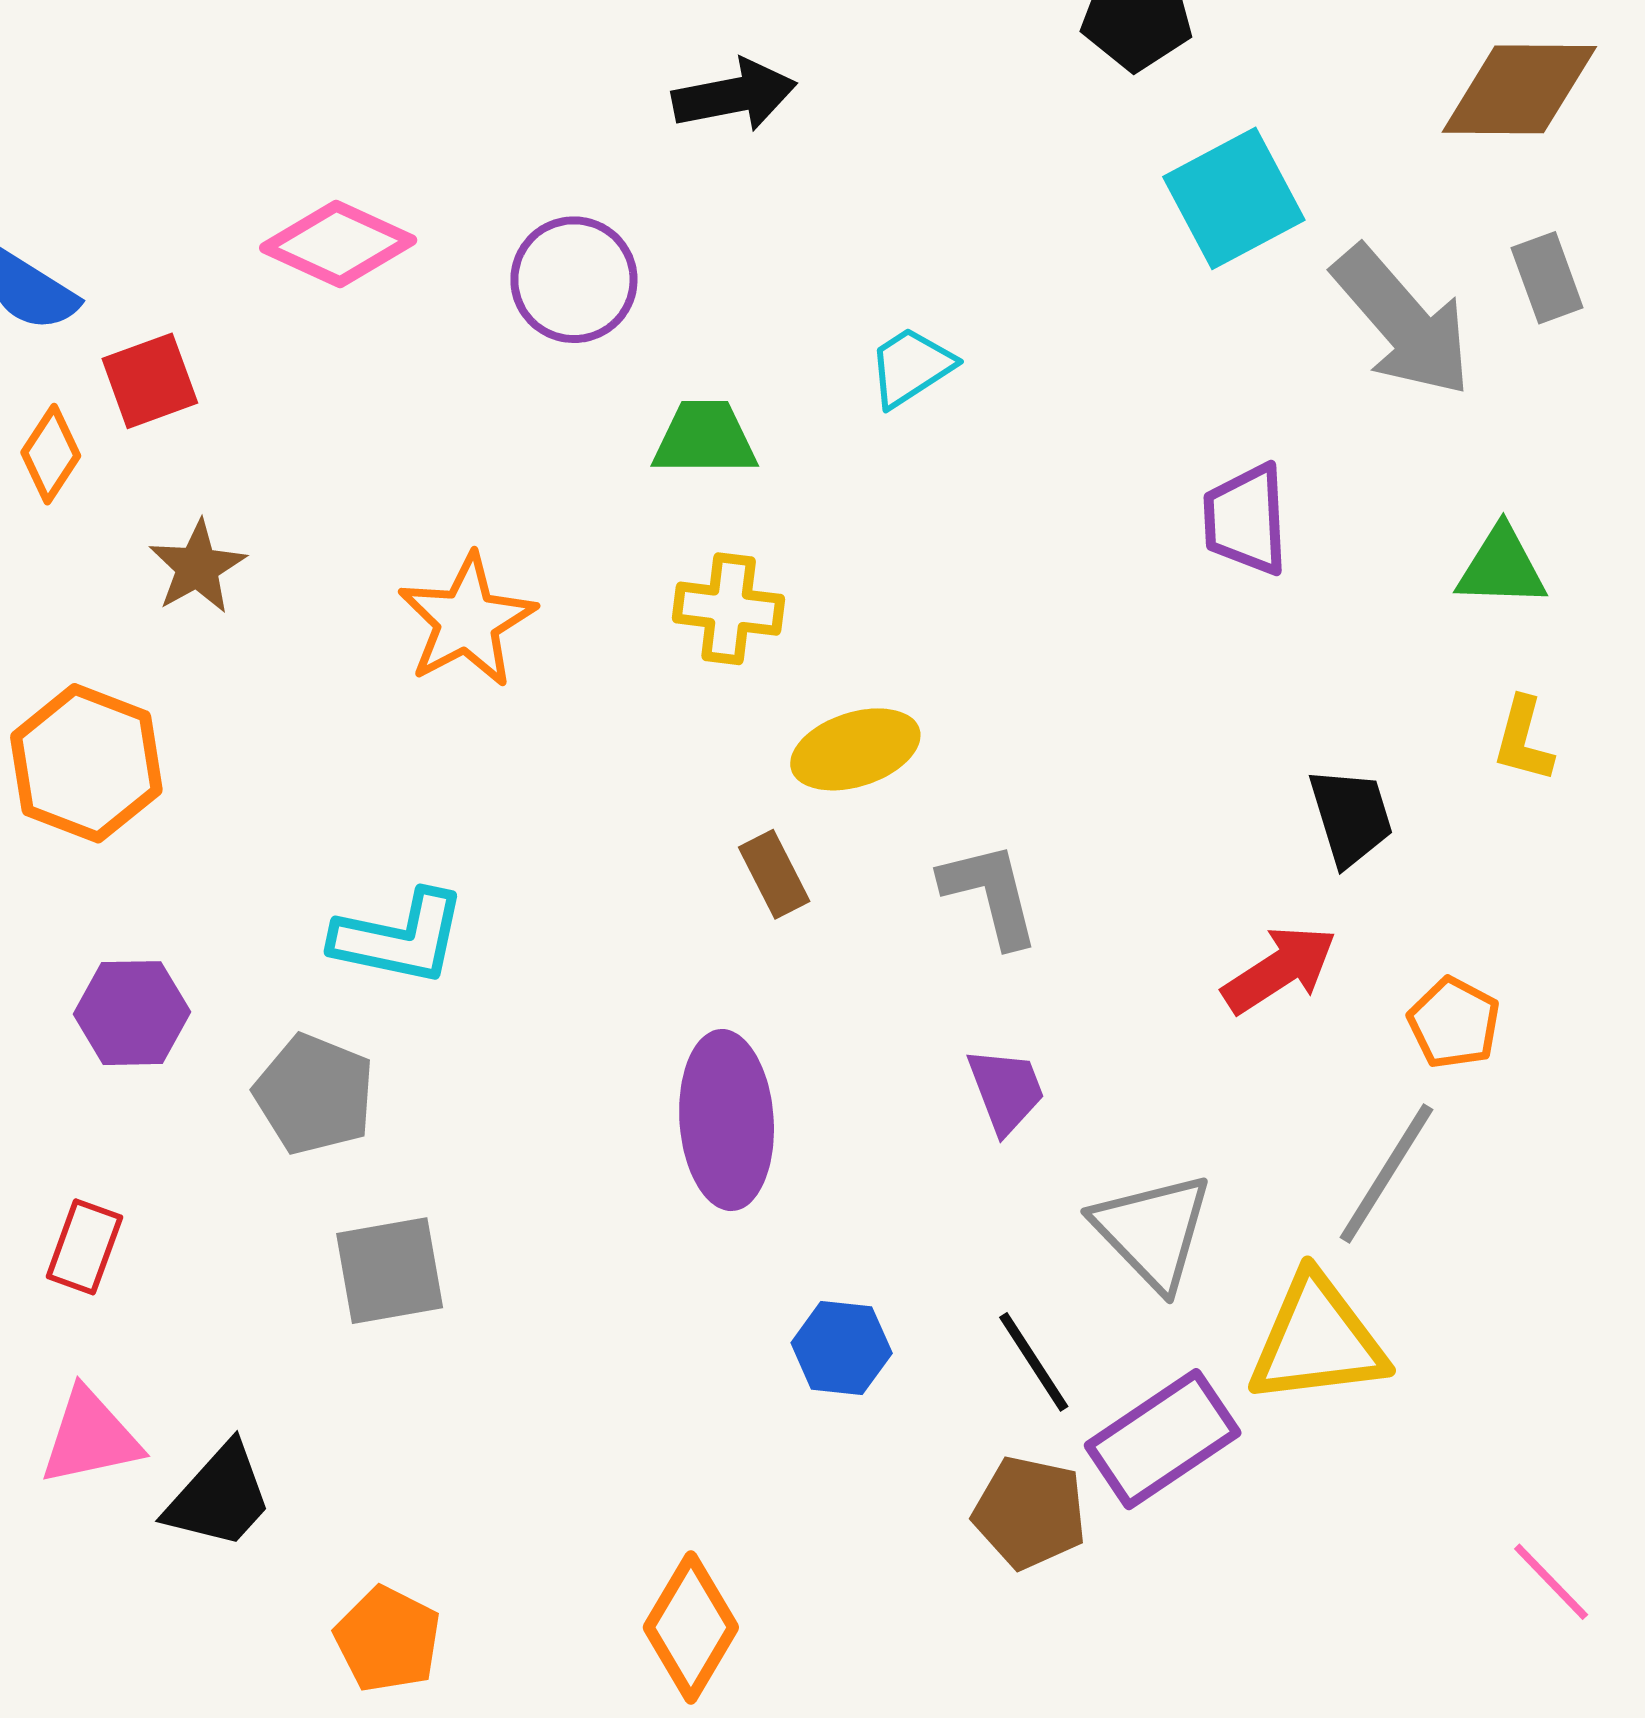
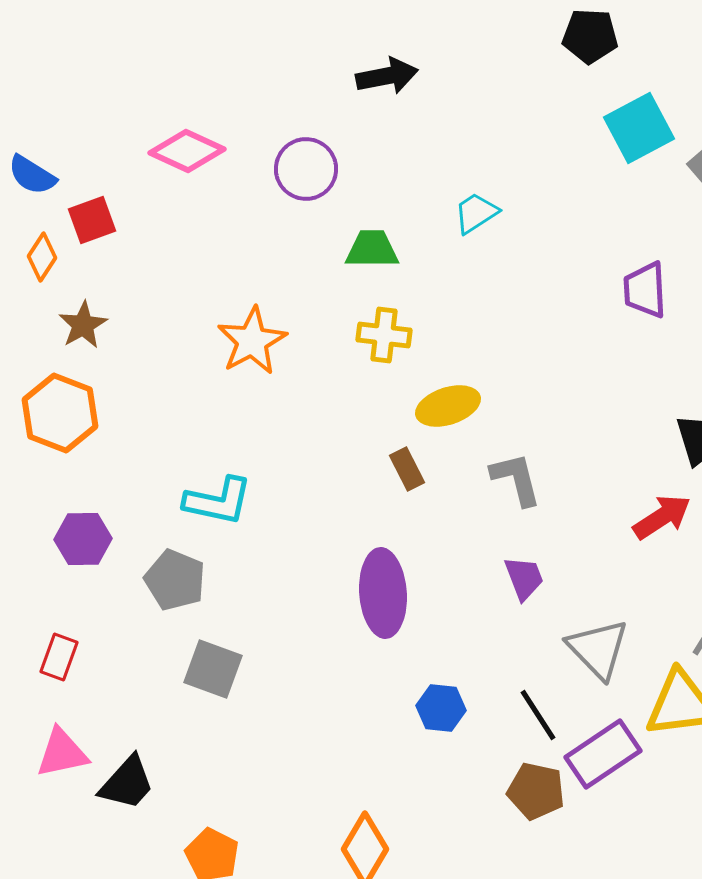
brown star: (197, 567) -> (83, 325), moved
gray square: (390, 1271) -> (213, 669), turned 30

